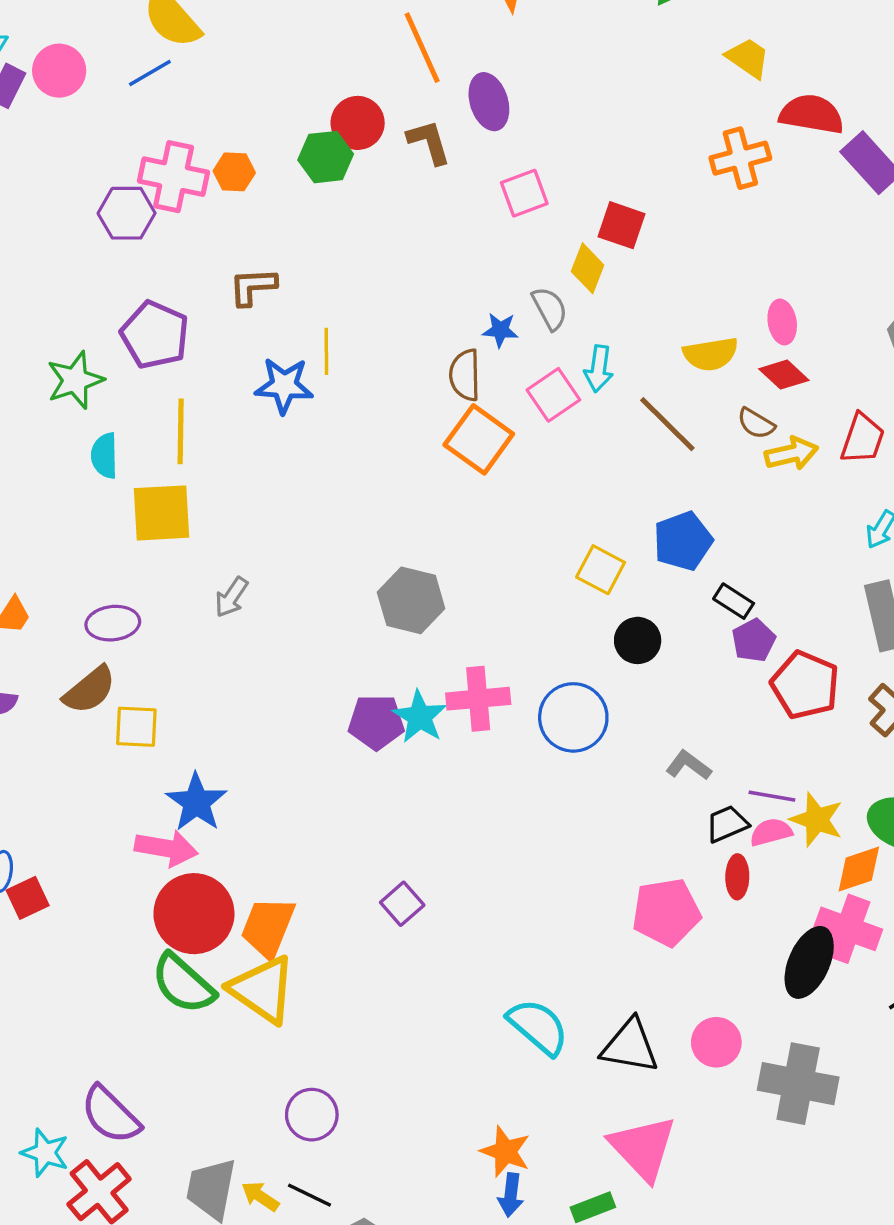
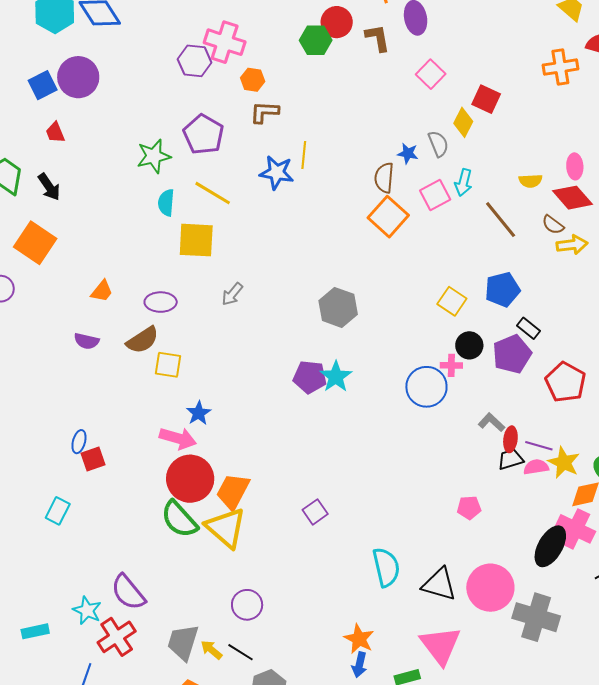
orange hexagon: (234, 172) -> (253, 80), moved
pink square: (524, 193) -> (431, 74), turned -32
yellow semicircle: (711, 354) -> (531, 181), size x0.7
red diamond: (784, 375) -> (572, 198), size x1.4
yellow line: (181, 431) -> (213, 193), turned -66
purple pentagon: (754, 640) -> (512, 354), moved, size x1.5
pink cross: (478, 699) -> (451, 365), moved, size x0.6
blue star: (196, 802) -> (199, 413), size x0.7
red ellipse: (737, 877) -> (510, 439), moved
purple square: (402, 904) -> (315, 512), moved
pink pentagon: (666, 912) -> (469, 508), size x0.6
cyan semicircle: (538, 1027) -> (386, 567), turned 30
pink circle: (716, 1042) -> (490, 588), size x1.6

